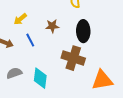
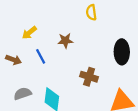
black ellipse: (83, 31) -> (122, 52), moved
brown cross: (73, 58) -> (89, 77), size x0.7

